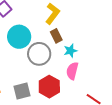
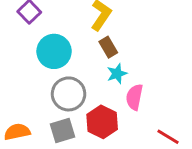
cyan star: (70, 51) -> (117, 74), moved
gray circle: (39, 54) -> (69, 94), moved

